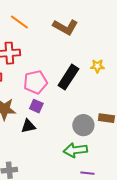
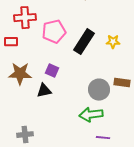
yellow star: (97, 66) -> (113, 42), moved
pink pentagon: (35, 82) -> (54, 32), moved

